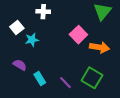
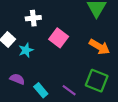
pink square: (78, 35) -> (59, 38), moved
orange arrow: (99, 47) -> (99, 47), turned 30

